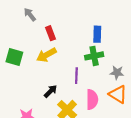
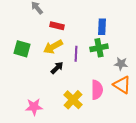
red rectangle: (51, 33) -> (57, 26), turned -56
purple line: (76, 76) -> (76, 54), moved
black arrow: (51, 91) -> (57, 68), moved

